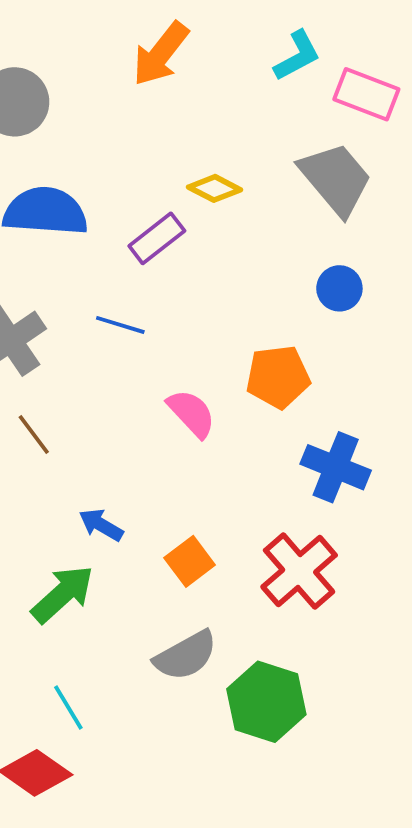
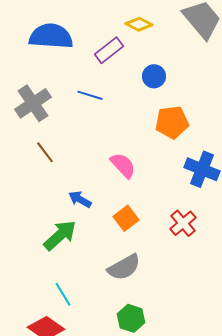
blue circle: (339, 288) -> (154, 76), moved
pink semicircle: (191, 413) -> (123, 165), moved
red cross: (299, 571) -> (183, 223), size x0.7
green hexagon: (266, 702) -> (131, 318), moved, size x0.7

